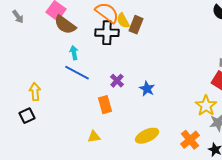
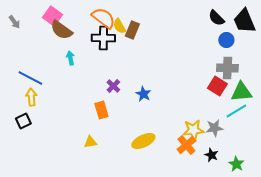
blue line: (77, 73) -> (30, 78), moved
yellow star: (206, 106) -> (193, 130), moved, turned 30

